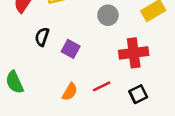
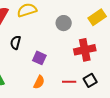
purple square: (71, 49) -> (39, 58), moved
red line: (102, 86) -> (69, 82), moved, turned 32

